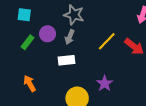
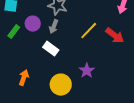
white rectangle: (67, 60) -> (51, 49), turned 42
orange arrow: (30, 83) -> (24, 78), moved, turned 49

